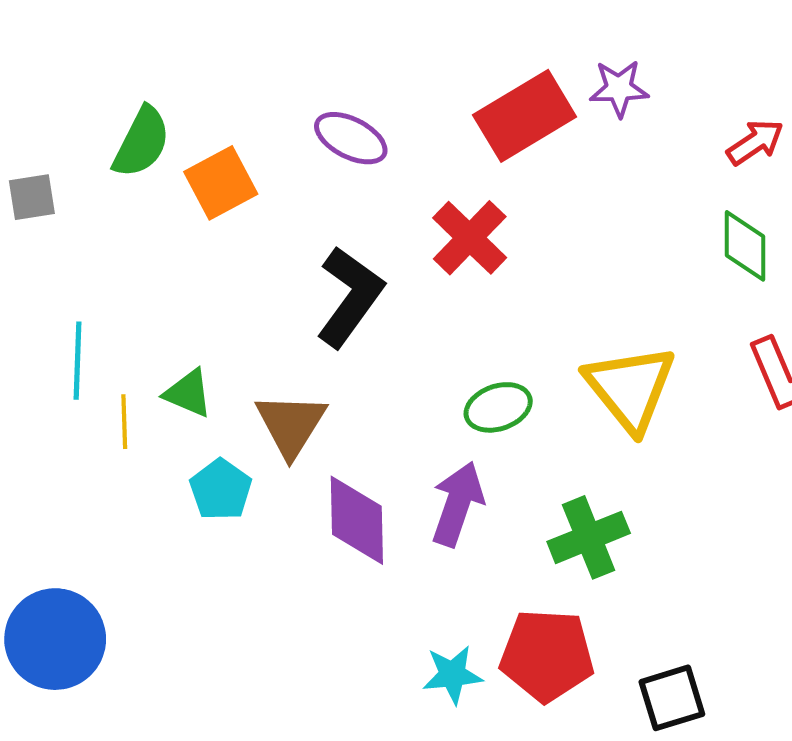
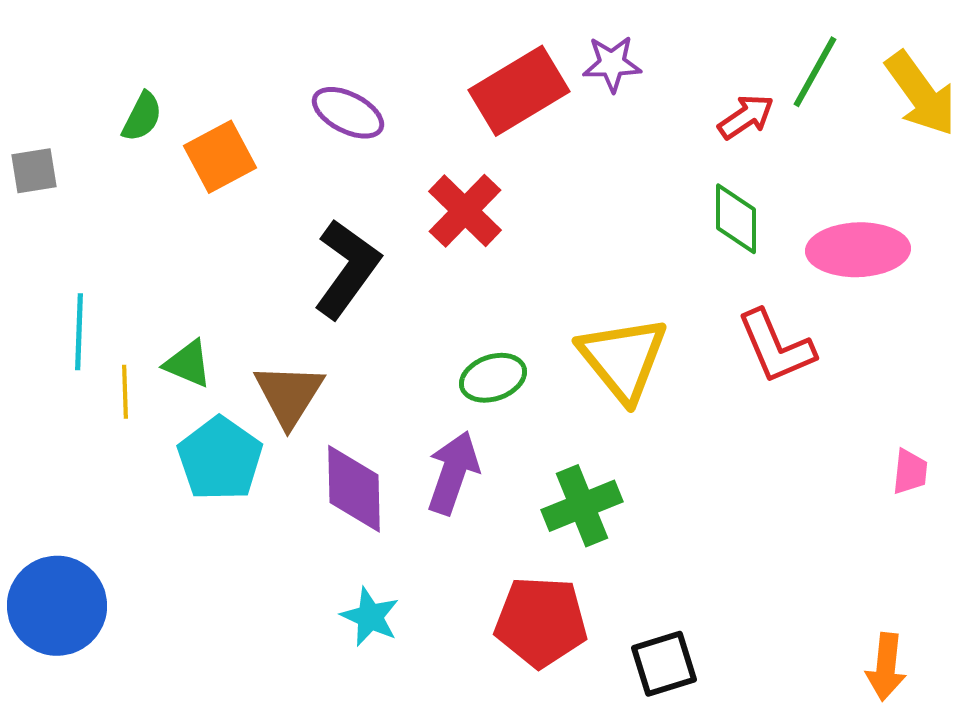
green semicircle: (142, 142) -> (142, 117), size x0.7
cyan pentagon: (221, 490) -> (220, 459), size x1.4
cyan star: (452, 675) -> (370, 617), moved, turned 30

